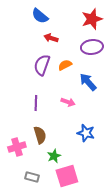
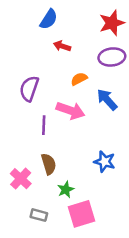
blue semicircle: (40, 16) -> (49, 19), turned -96
purple semicircle: (42, 65) -> (29, 89), moved
pink arrow: (68, 102) -> (71, 110), moved, size x1.6
pink cross: (17, 147) -> (21, 179), turned -30

